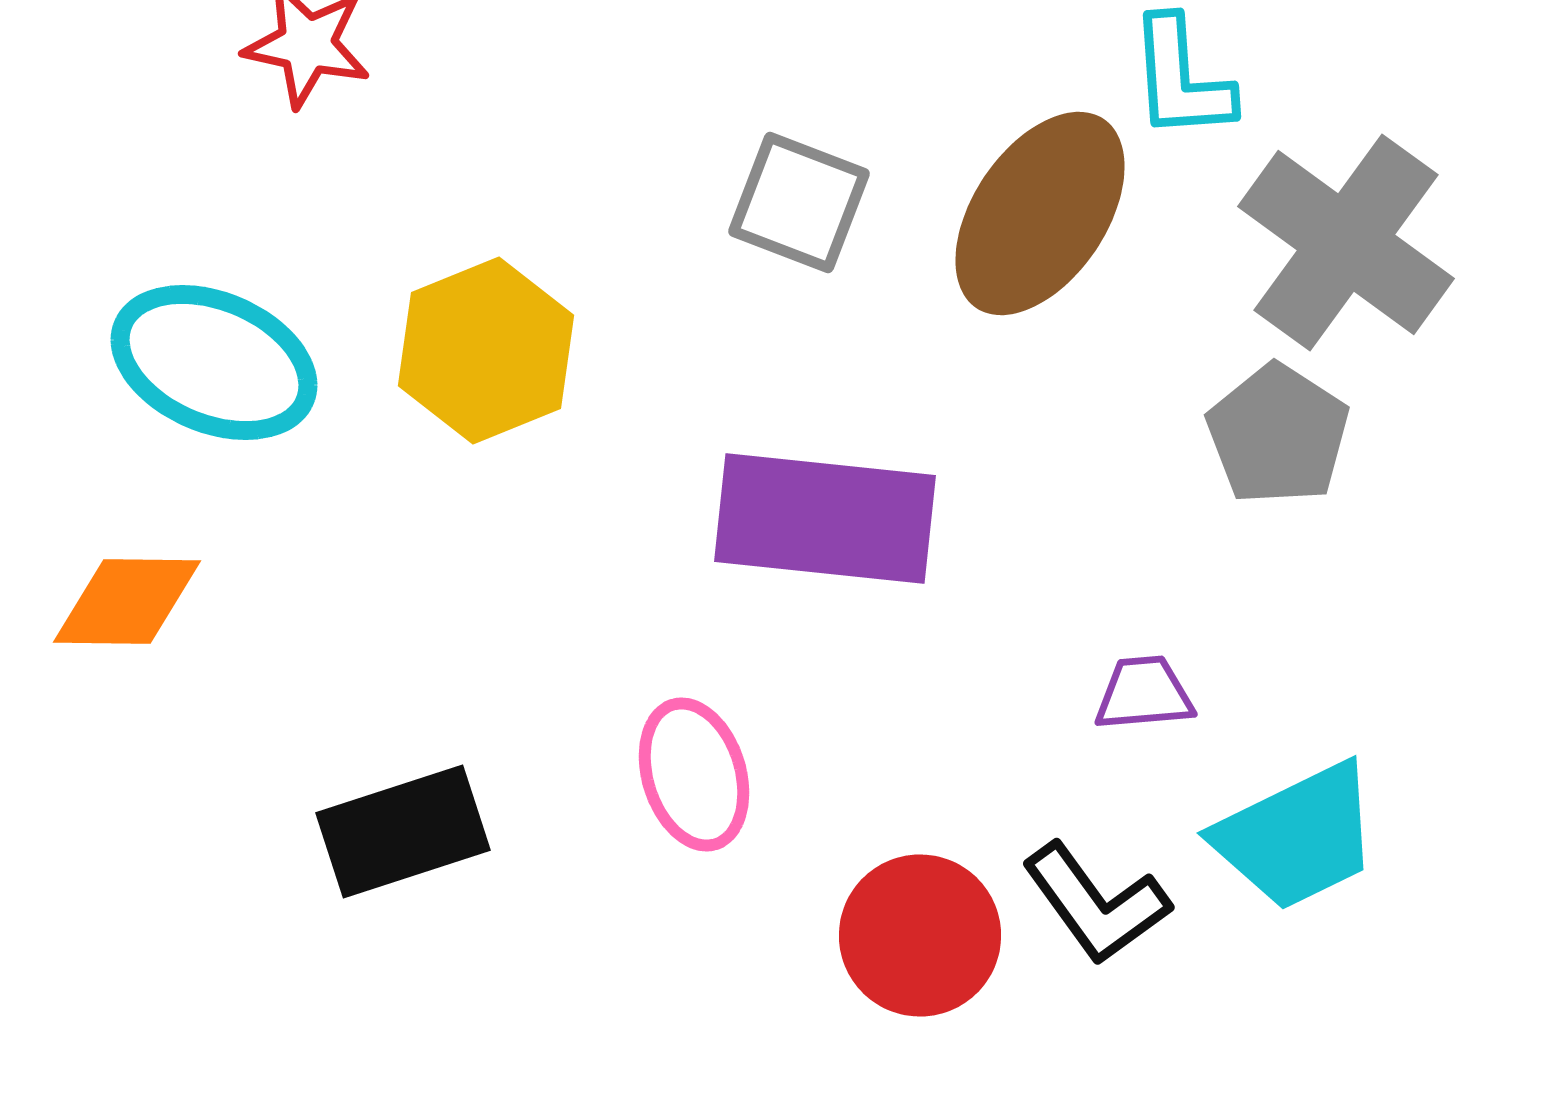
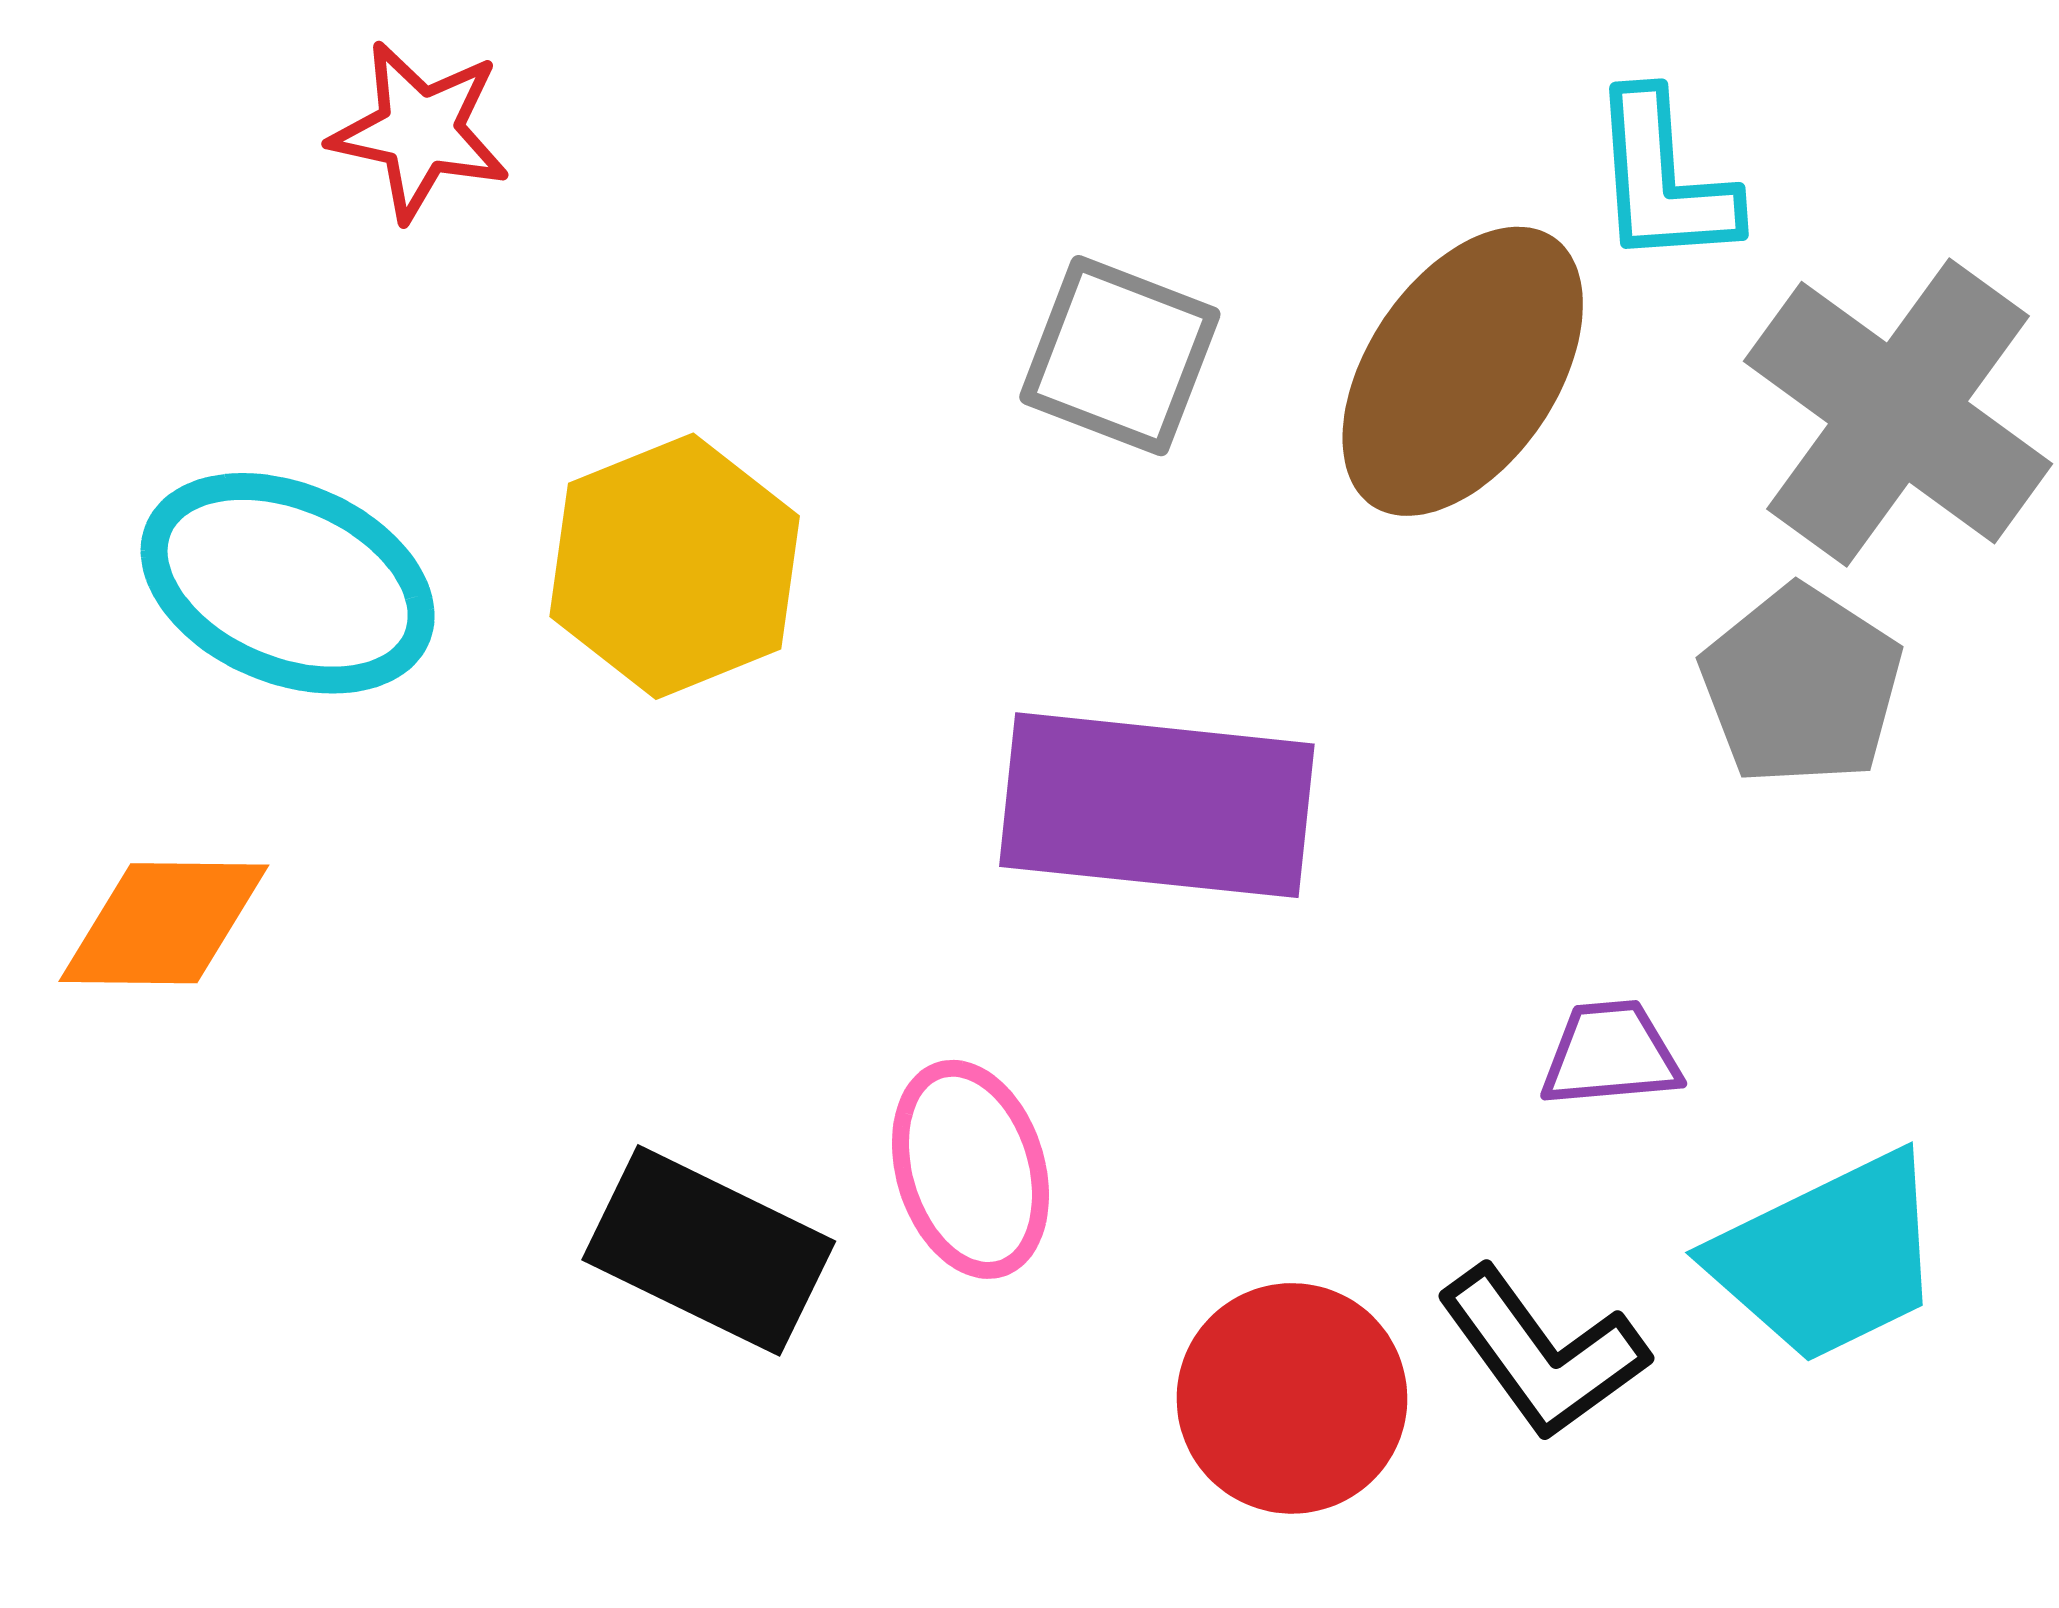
black rectangle: (403, 832) -> (709, 1250), moved, turned 44

